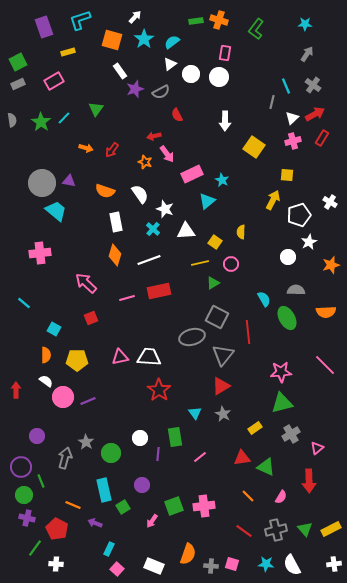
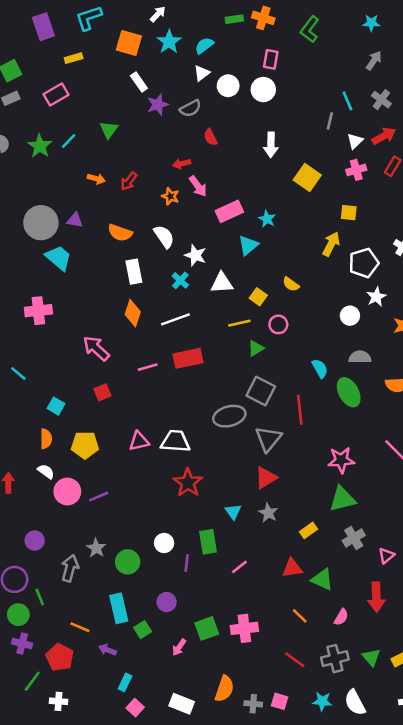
yellow semicircle: (241, 232) -> (291, 284), turned -56

